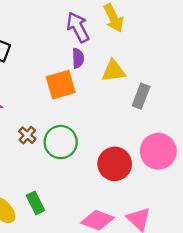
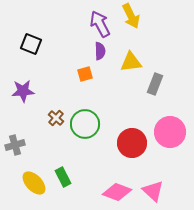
orange square: (61, 85) -> (85, 74), size x0.6

